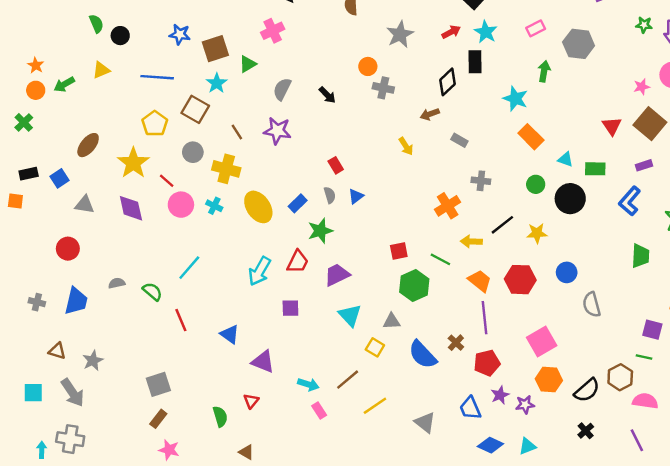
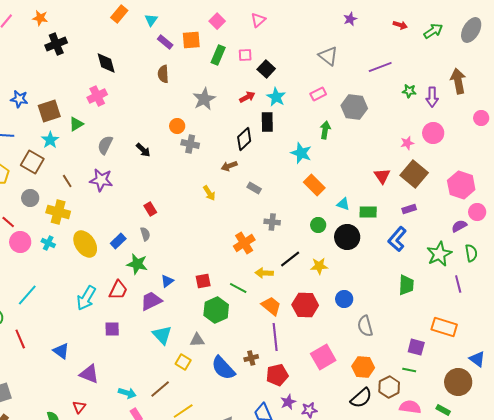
blue triangle: (356, 196) -> (167, 281), moved
green star: (320, 231) -> (137, 264), turned 30
brown cross: (456, 343) -> (251, 358), turned 32
orange hexagon: (549, 380) -> (363, 367), moved

